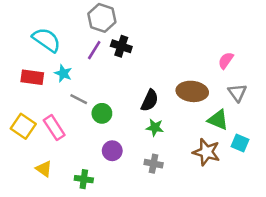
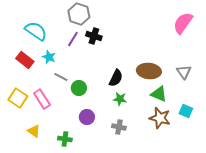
pink semicircle: (226, 60) -> (183, 23), moved, size x1.6
red rectangle: (32, 77) -> (25, 60), turned 30
green triangle: (218, 120) -> (159, 94), moved

